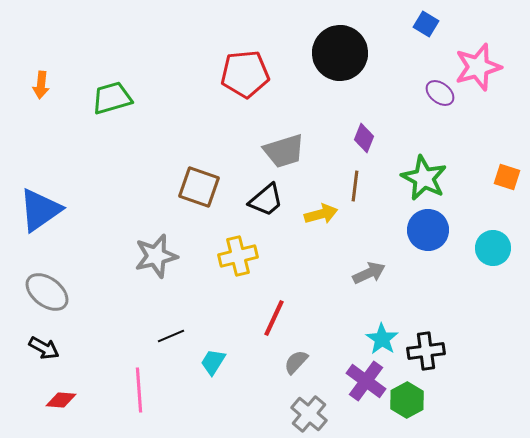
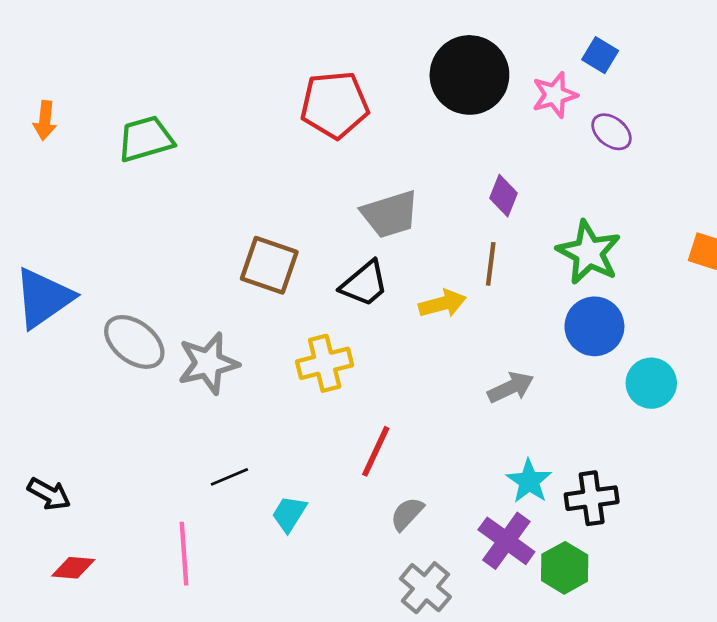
blue square: (426, 24) -> (600, 55), moved
pink star: (478, 67) -> (555, 95), moved, size x0.7
cyan circle: (493, 248) -> (651, 383), moved
gray ellipse: (47, 292) -> (134, 342), moved

